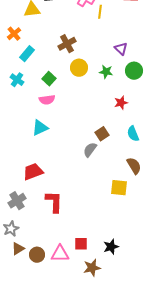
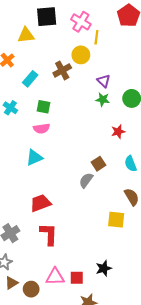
purple triangle: (121, 49) -> (104, 81), moved
cyan rectangle: (27, 54) -> (30, 79), moved
yellow circle: (79, 68) -> (81, 55), moved
green square: (49, 79) -> (44, 107), turned -32
red trapezoid: (33, 172) -> (40, 203), moved
black star: (111, 247) -> (104, 268), moved
pink triangle: (60, 254) -> (55, 277), moved

